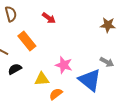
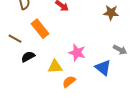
brown star: (108, 25) -> (111, 13), moved
blue triangle: (90, 80) -> (103, 68), size x0.7

